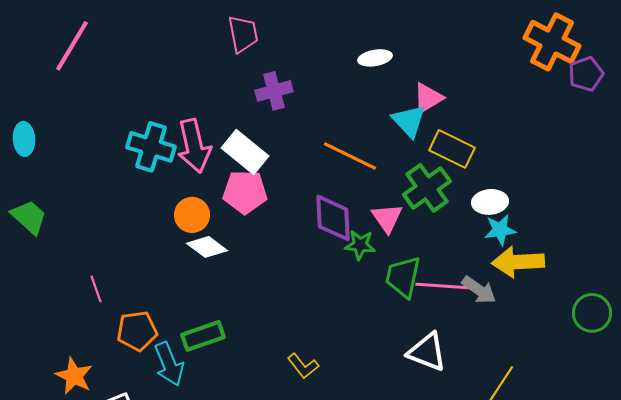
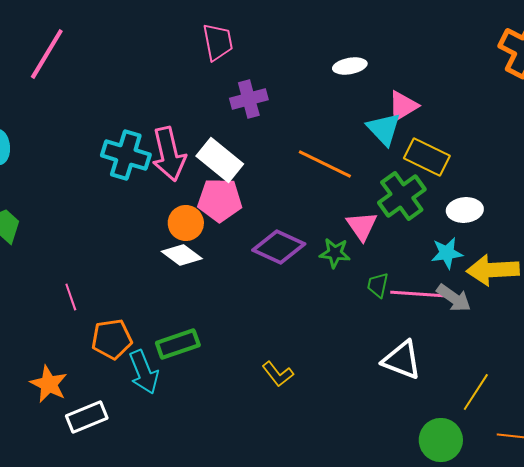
orange circle: (192, 215) -> (186, 223), moved
purple diamond: (333, 218) -> (279, 247), moved, turned -63
cyan star: (500, 230) -> (447, 253), moved
green trapezoid: (403, 277) -> (378, 285), size x0.6

